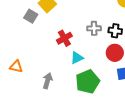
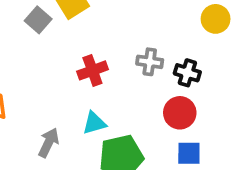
cyan triangle: (77, 58) -> (94, 123), moved

